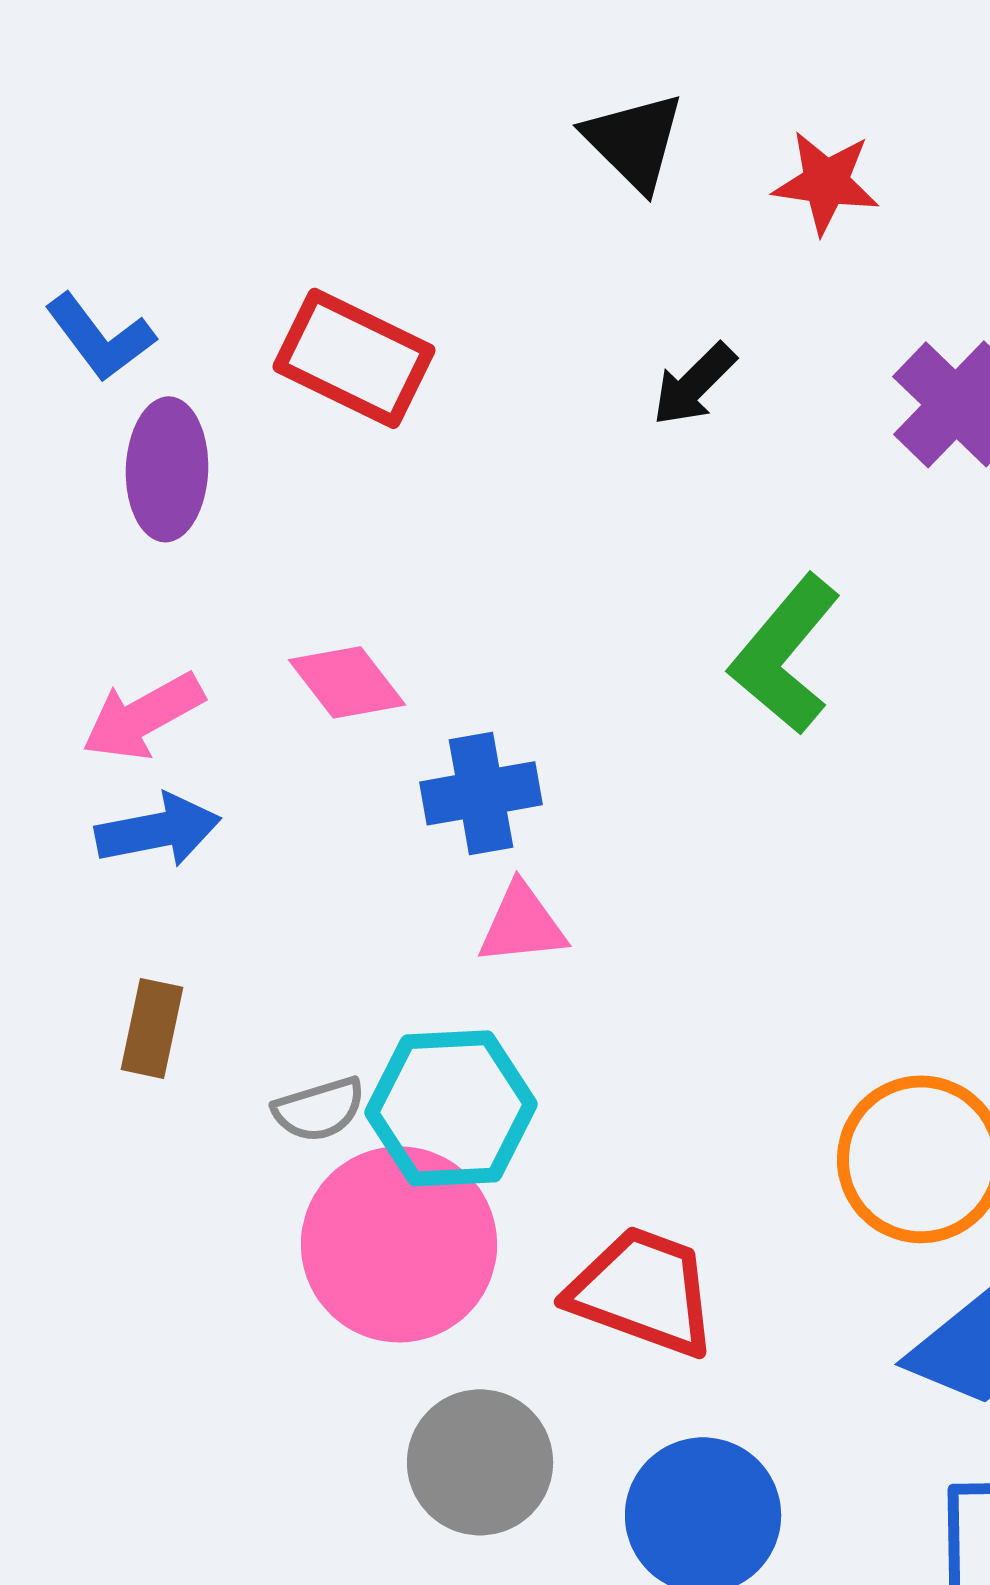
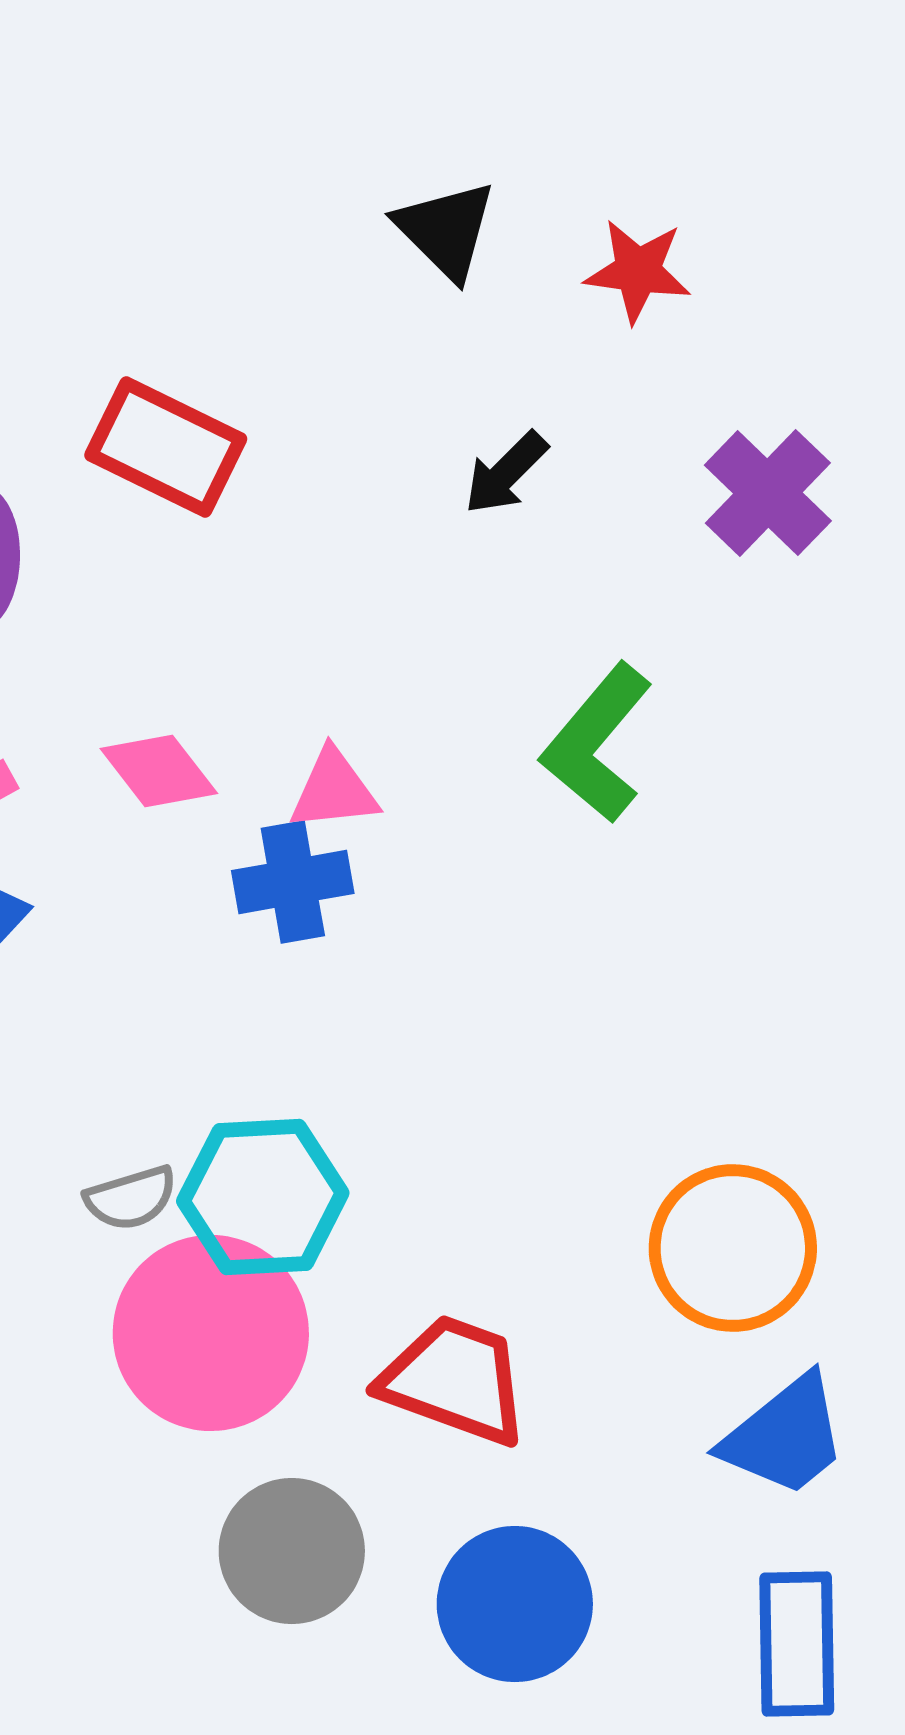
pink triangle: (522, 924) -> (334, 790), moved

